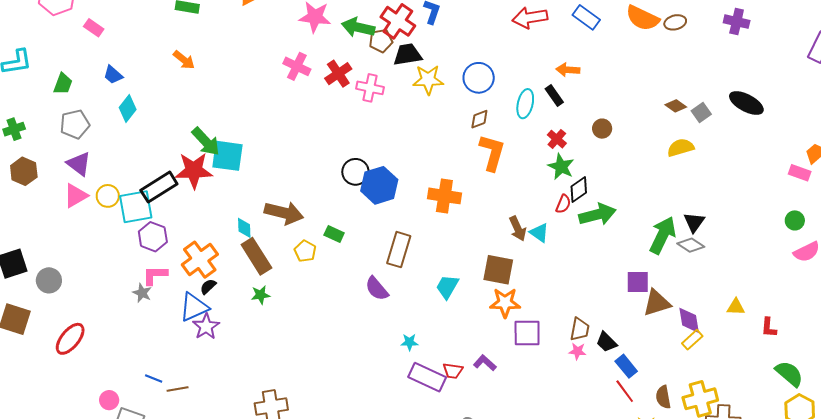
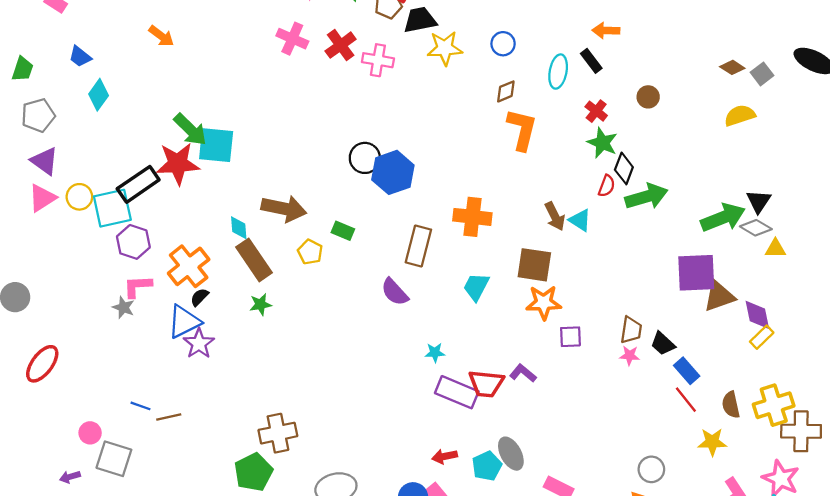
blue circle: (479, 78) -> (503, 44), size x0.7
black diamond: (579, 189) -> (624, 168), turned -32
orange cross: (444, 196) -> (472, 217), moved
green arrow: (663, 235) -> (723, 218), turned 45
purple square: (638, 282) -> (696, 273), size x1.5
yellow triangle: (736, 307) -> (775, 249), moved
purple square: (527, 333) -> (570, 337), size x0.7
red trapezoid: (453, 371) -> (486, 384), size x1.5

